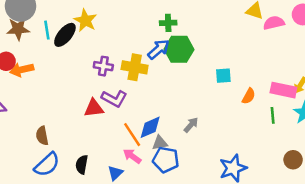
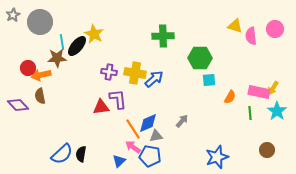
green cross: (168, 23) -> (163, 36), size x1.5
pink semicircle: (274, 23) -> (251, 36), turned -84
brown star: (18, 29) -> (57, 58), moved
blue arrow: (159, 49) -> (154, 79), moved
green hexagon: (179, 49) -> (200, 58), moved
purple L-shape: (114, 99) -> (118, 99), turned -125
brown semicircle: (42, 136) -> (40, 96), moved
blue pentagon: (166, 160) -> (150, 156), moved
black semicircle: (82, 165) -> (81, 154), moved

